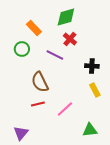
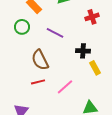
red cross: (70, 39) -> (92, 17), moved, turned 32
black cross: (92, 66) -> (83, 51), moved

